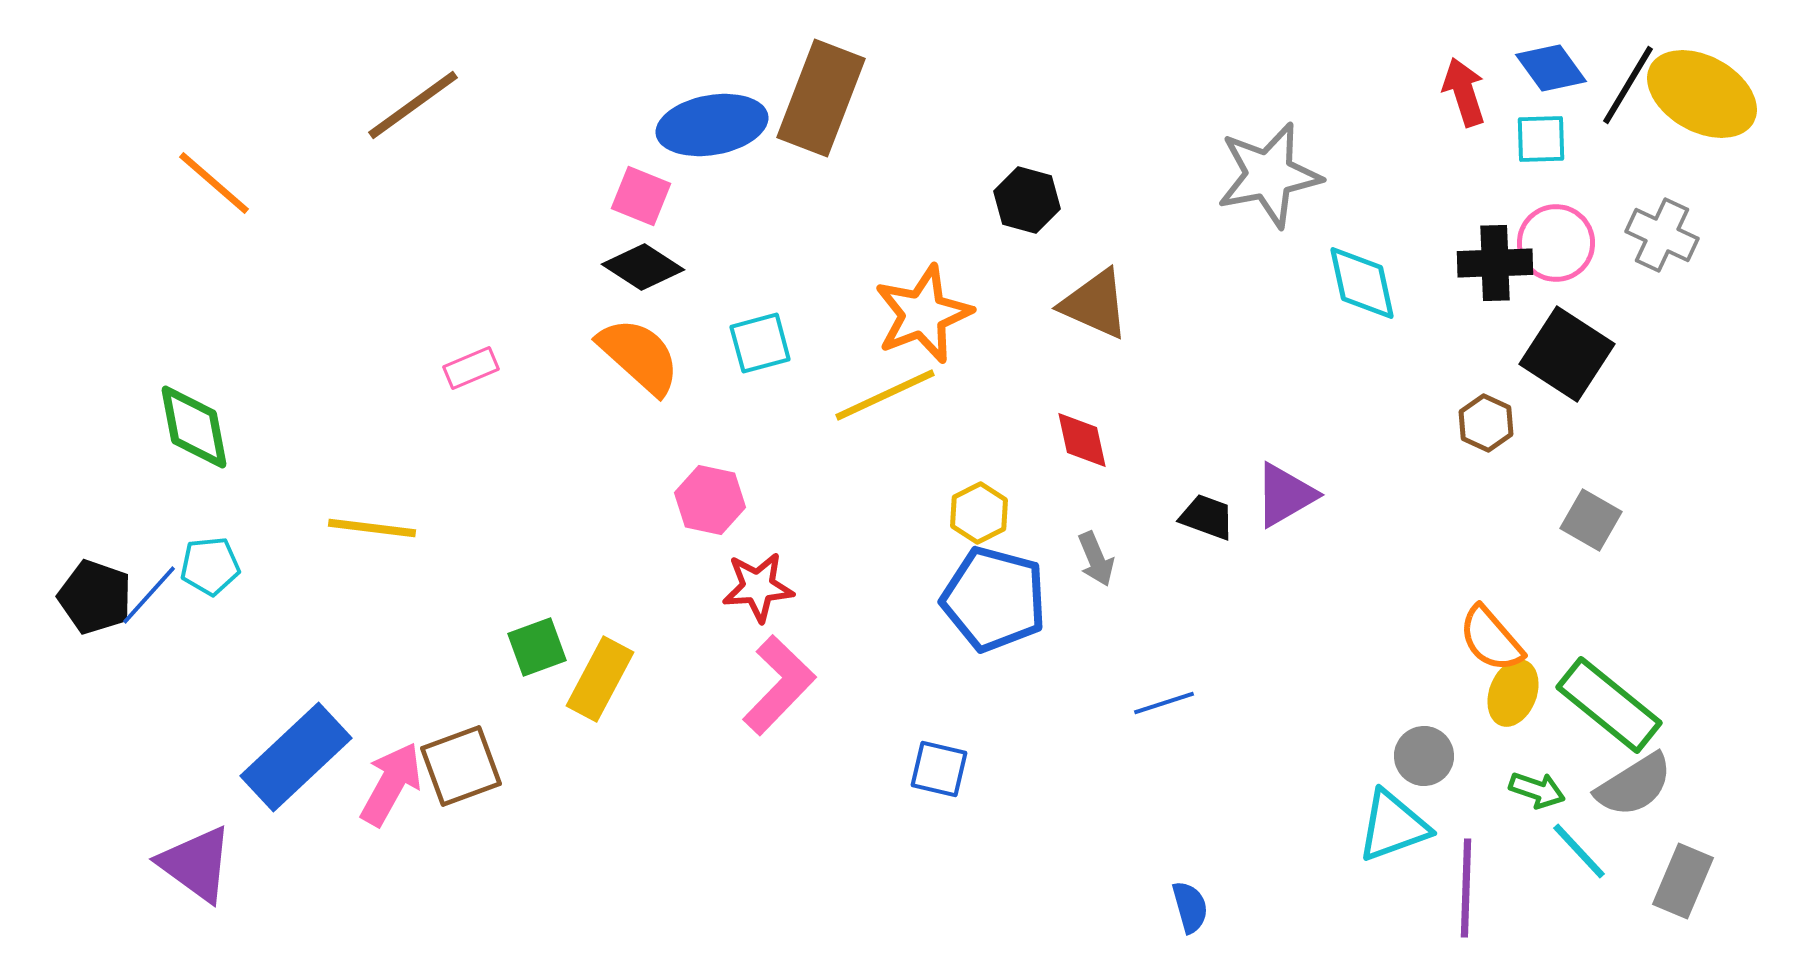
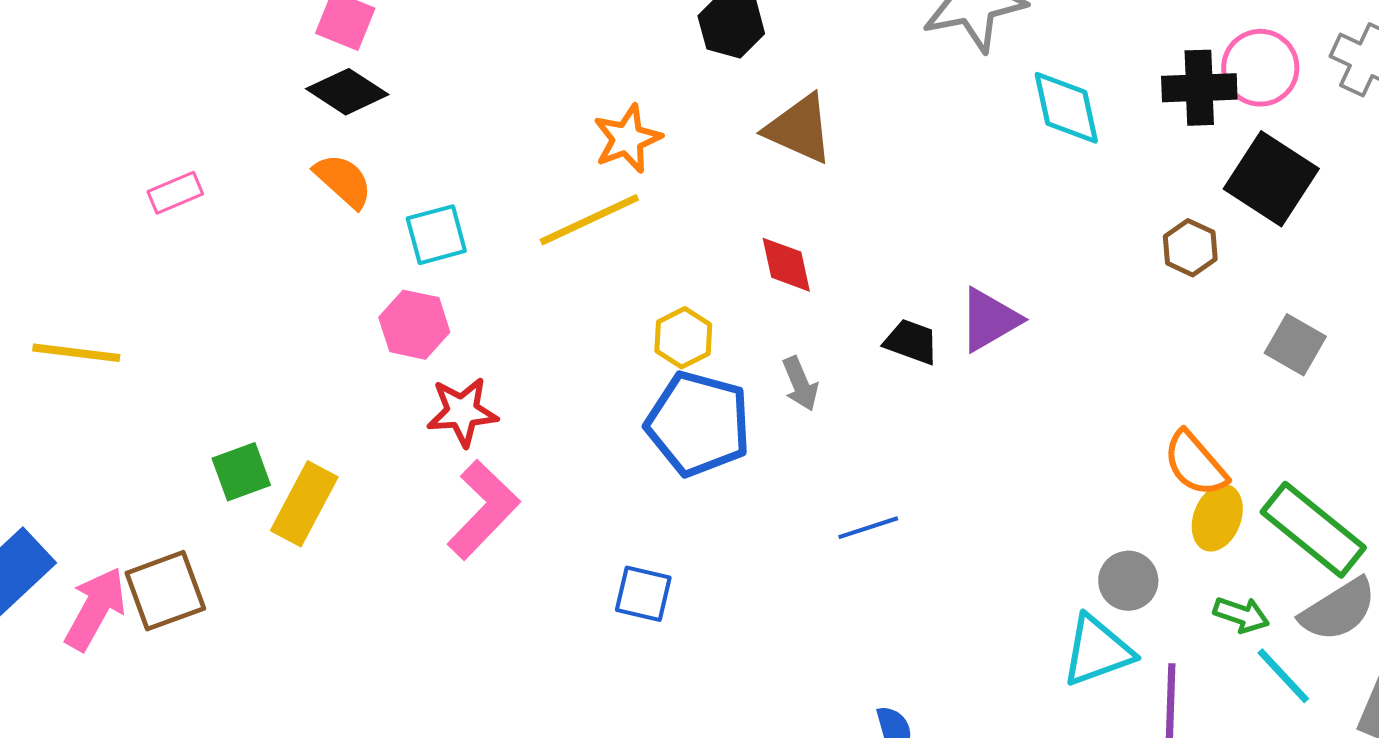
orange star: (923, 314) -> (627, 139), size x0.7
cyan square: (760, 343) -> (436, 235), moved
orange semicircle: (639, 356) -> (343, 181), size x0.7

